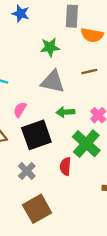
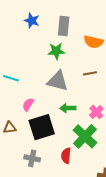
gray rectangle: (72, 16) -> (64, 26), moved
gray cross: (27, 171) -> (32, 158), turned -35

